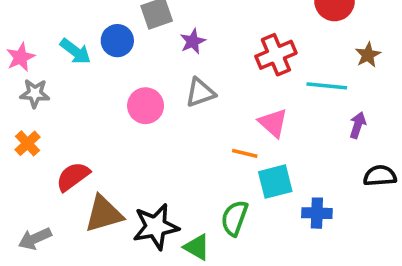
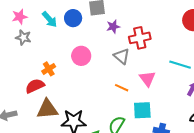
red cross: (276, 55) -> (140, 38), moved
gray triangle: (200, 93) -> (122, 56), moved, turned 48
orange cross: (27, 143) -> (49, 69), moved
orange line: (245, 153) -> (122, 88), moved

